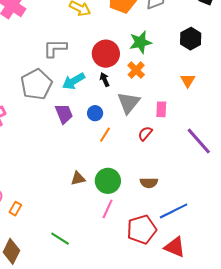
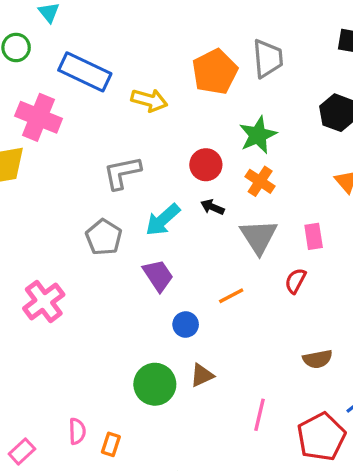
red circle: (106, 54) -> (206, 165), size x0.7
black arrow: (105, 80) -> (212, 207), turned -32
gray pentagon: (36, 84) -> (104, 237), size x0.7
blue circle: (95, 113) -> (186, 325), moved
orange line: (105, 135) -> (231, 296), turned 42
green circle: (108, 181) -> (155, 384), moved

